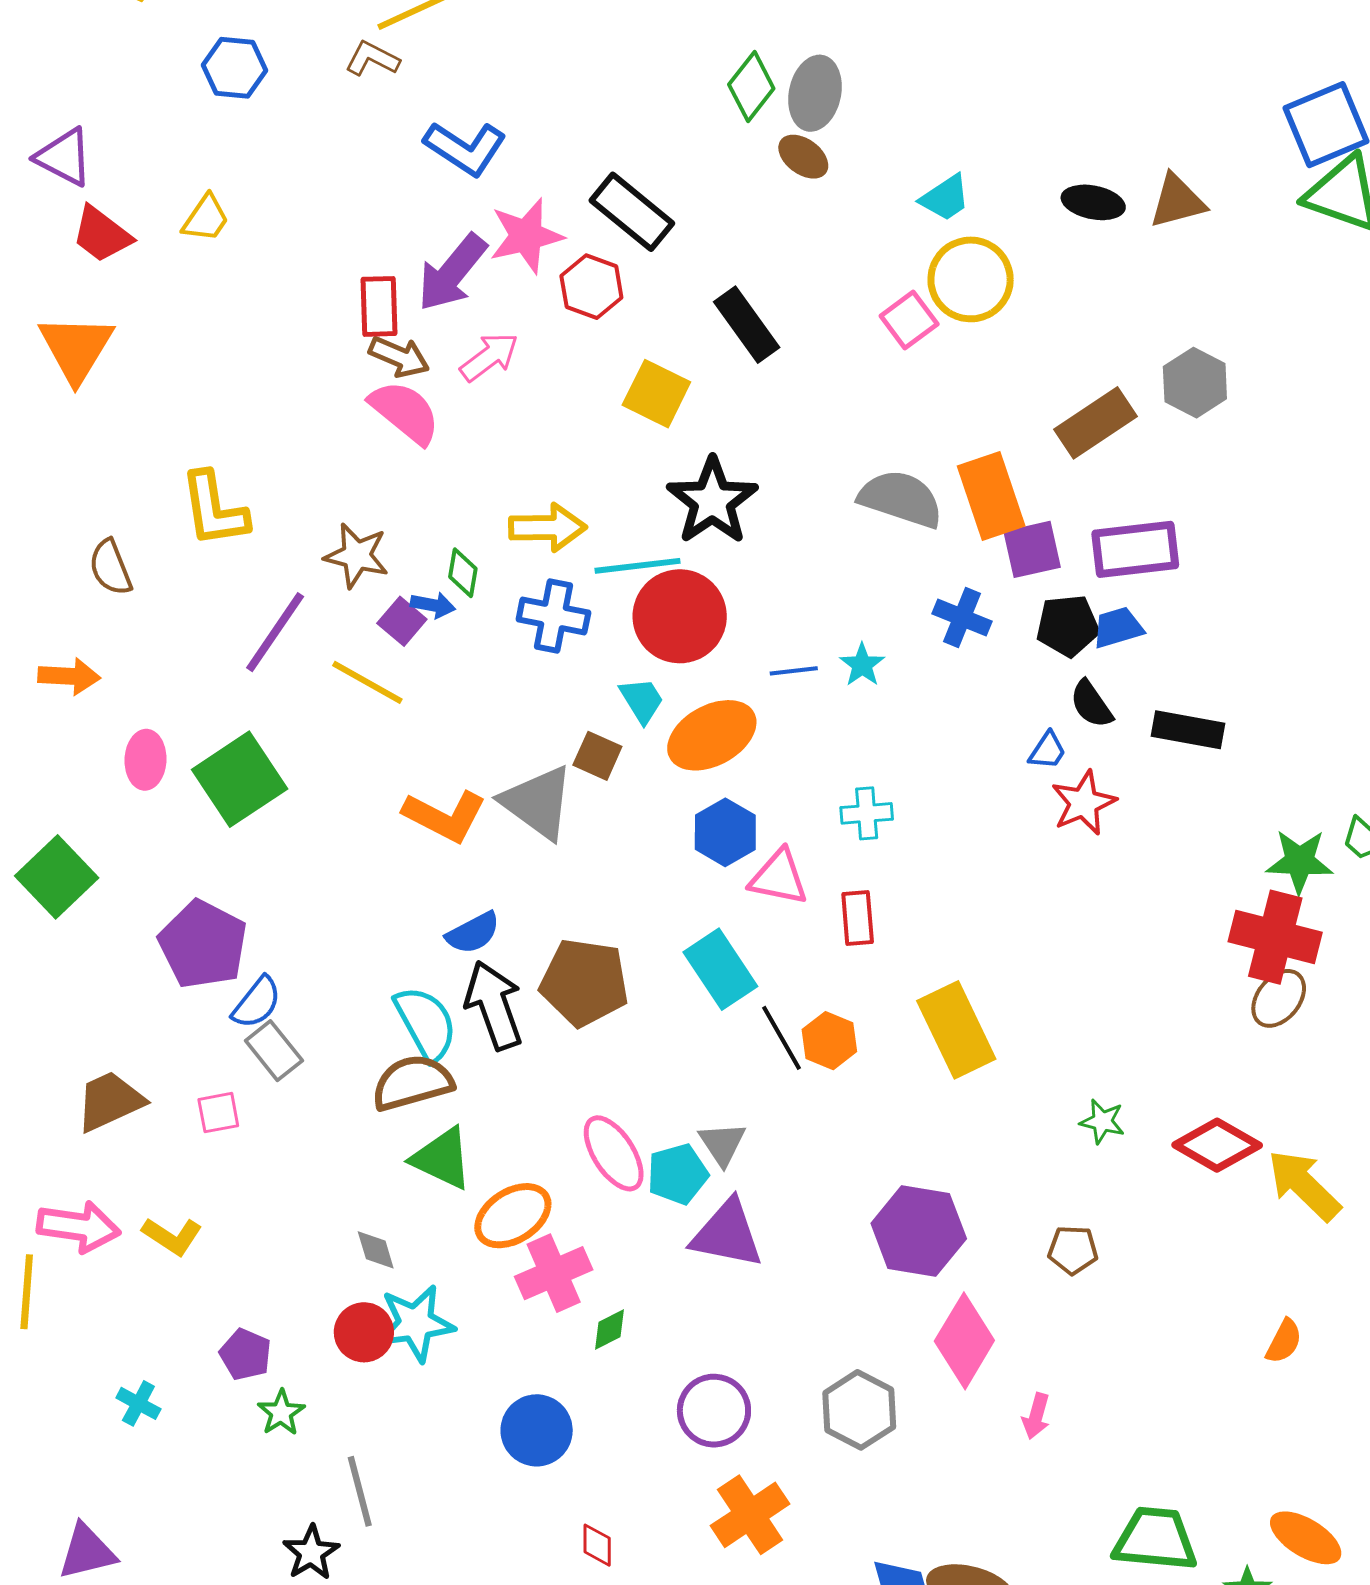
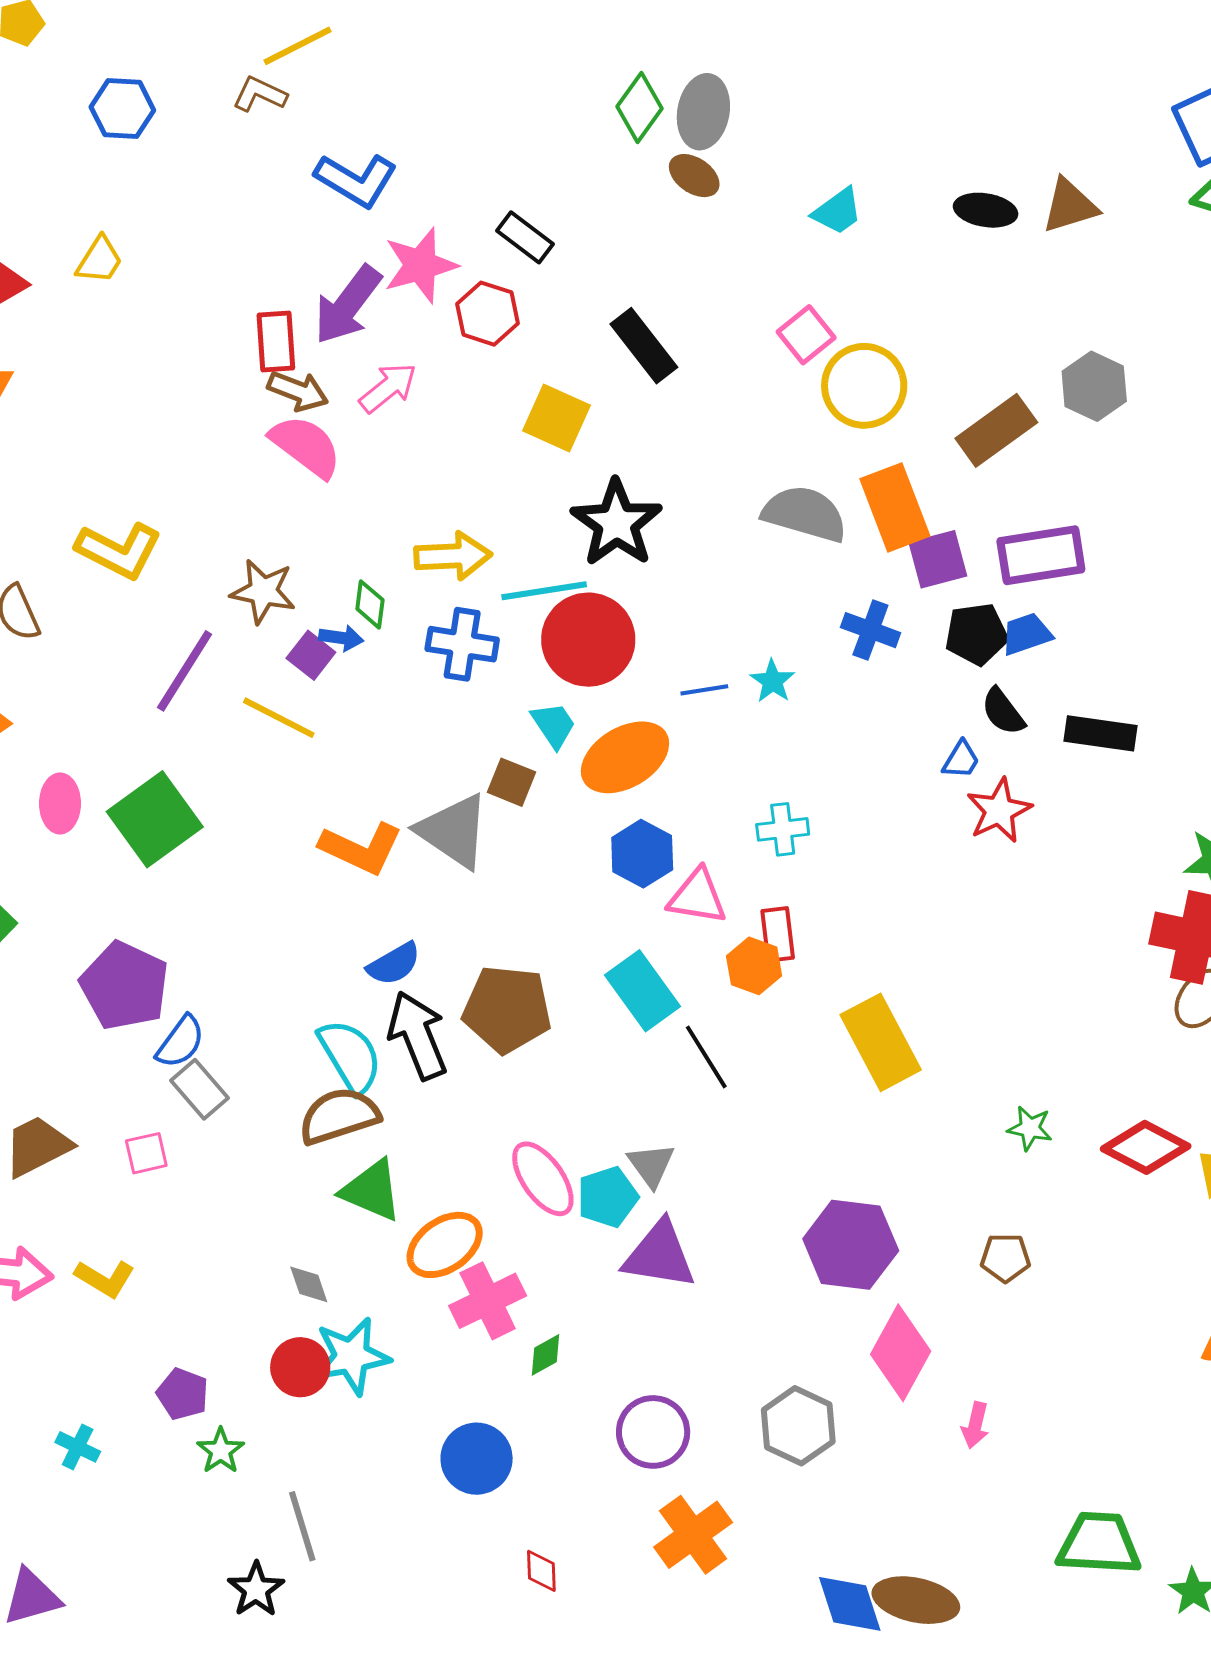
black rectangle: (632, 212) -> (525, 237), size x0.7
yellow circle: (971, 279) -> (864, 386), moved
yellow L-shape: (214, 509) -> (119, 551), turned -52
orange hexagon: (829, 1041) -> (754, 966), moved

